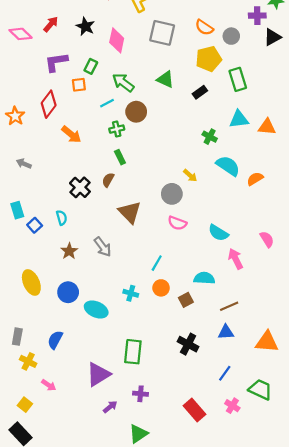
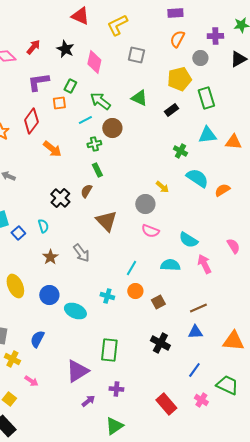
purple cross: (257, 16) -> (215, 36), moved
orange semicircle: (204, 27) -> (177, 39), moved, turned 84
gray square: (162, 33) -> (136, 55), size x0.7
cyan semicircle: (204, 278) -> (170, 265), moved

